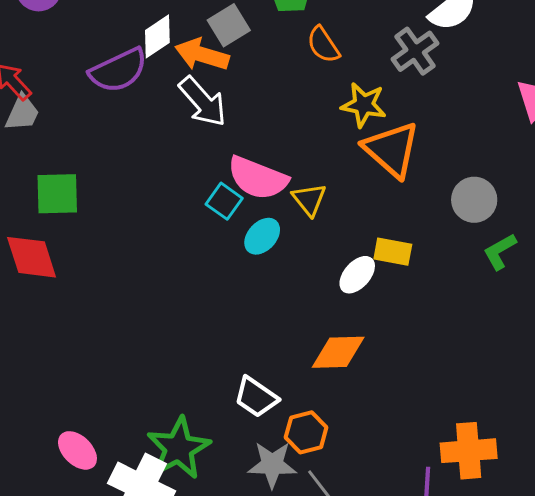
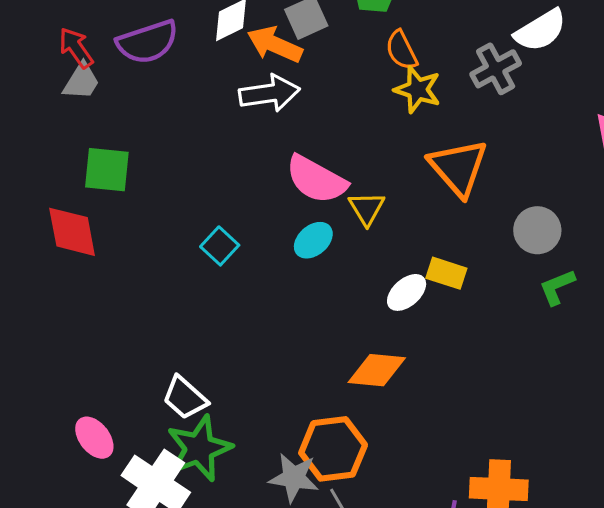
purple semicircle: (118, 70) -> (148, 42), moved
white arrow: (203, 102) -> (269, 93), turned -64
yellow star: (364, 105) -> (418, 90), moved
cyan square: (224, 201) -> (220, 246), moved
white trapezoid: (256, 397) -> (185, 398), moved
orange hexagon: (306, 432) -> (333, 449), size x1.5

